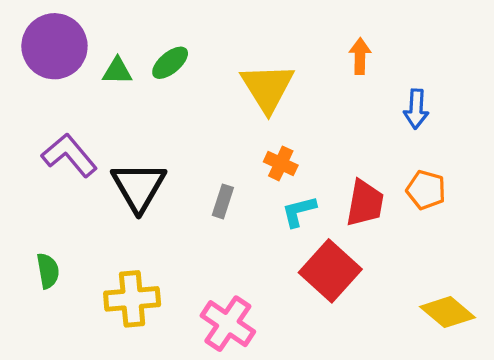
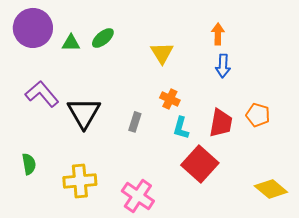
yellow triangle: (267, 88) -> (162, 53), size x0.7
blue arrow: (416, 109) -> (223, 66), moved
cyan L-shape: (299, 211) -> (181, 128), turned -60

